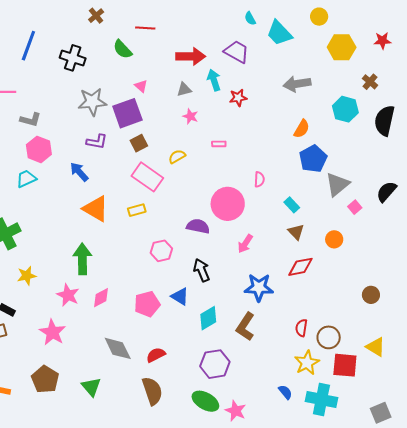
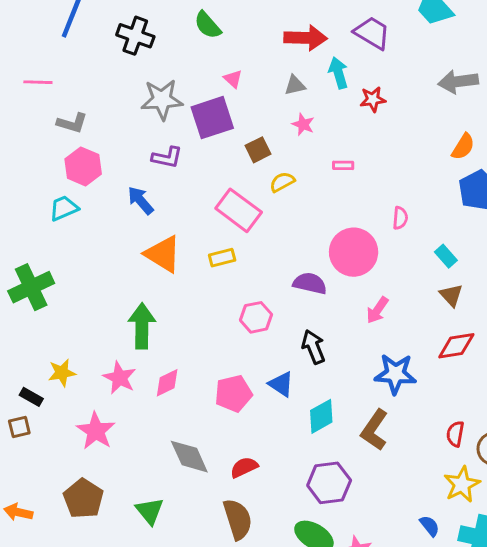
brown square: (139, 143) -> (258, 150), moved
yellow star: (27, 276) -> (62, 373), moved

